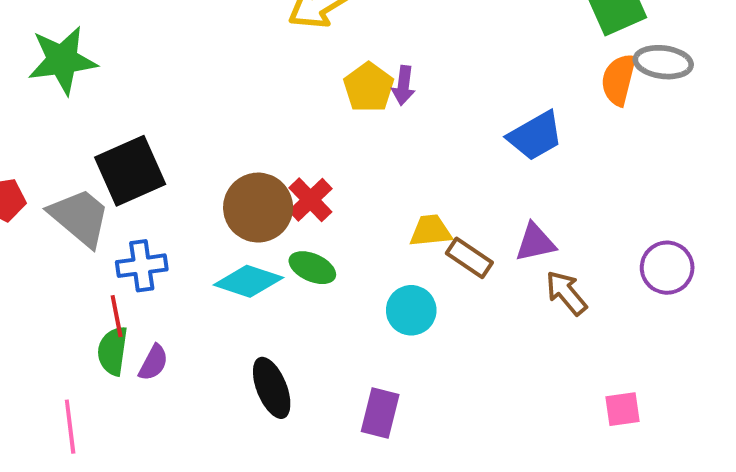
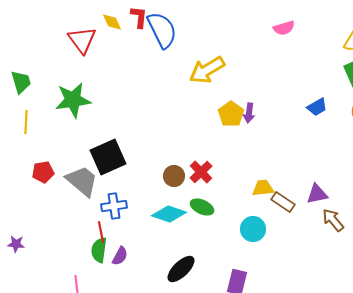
blue trapezoid: (535, 136) -> (317, 107), moved, size x0.7
brown circle: (258, 208) -> (174, 176), size x0.6
black ellipse: (272, 388) -> (181, 269), turned 68

